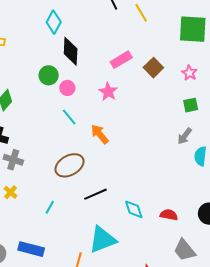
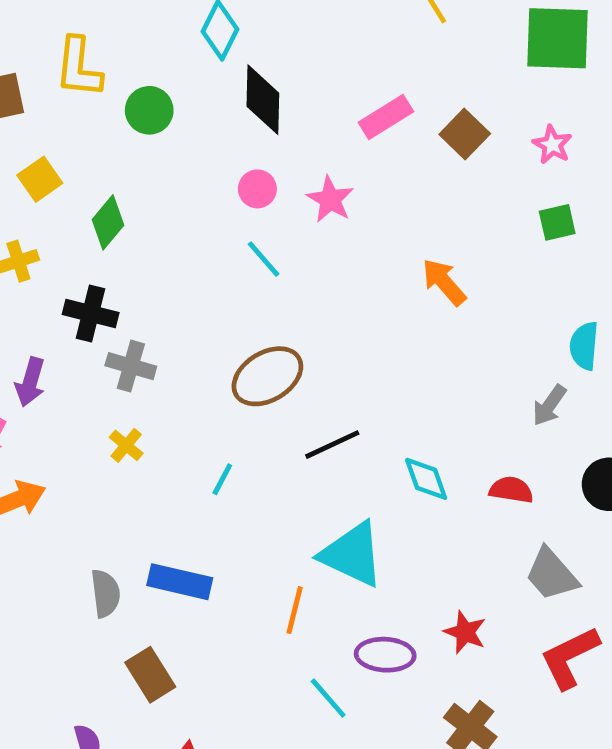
green circle: (49, 75) -> (149, 110), moved
pink star: (108, 92) -> (330, 199), moved
orange arrow: (100, 134) -> (444, 282), moved
gray arrow: (185, 136) -> (549, 405), moved
cyan triangle: (102, 240) -> (352, 554), turned 48

